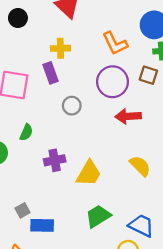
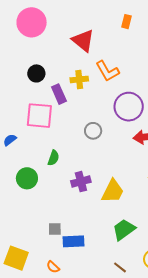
black circle: (18, 18) -> (36, 73), moved
orange L-shape: (115, 43) -> (107, 71), moved
purple rectangle: (50, 73) -> (59, 94), moved
gray square: (22, 210) -> (55, 229), turned 32

